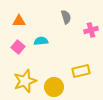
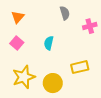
orange triangle: (19, 21) -> (18, 17), turned -48
cyan semicircle: (41, 41) -> (49, 43), moved, turned -72

